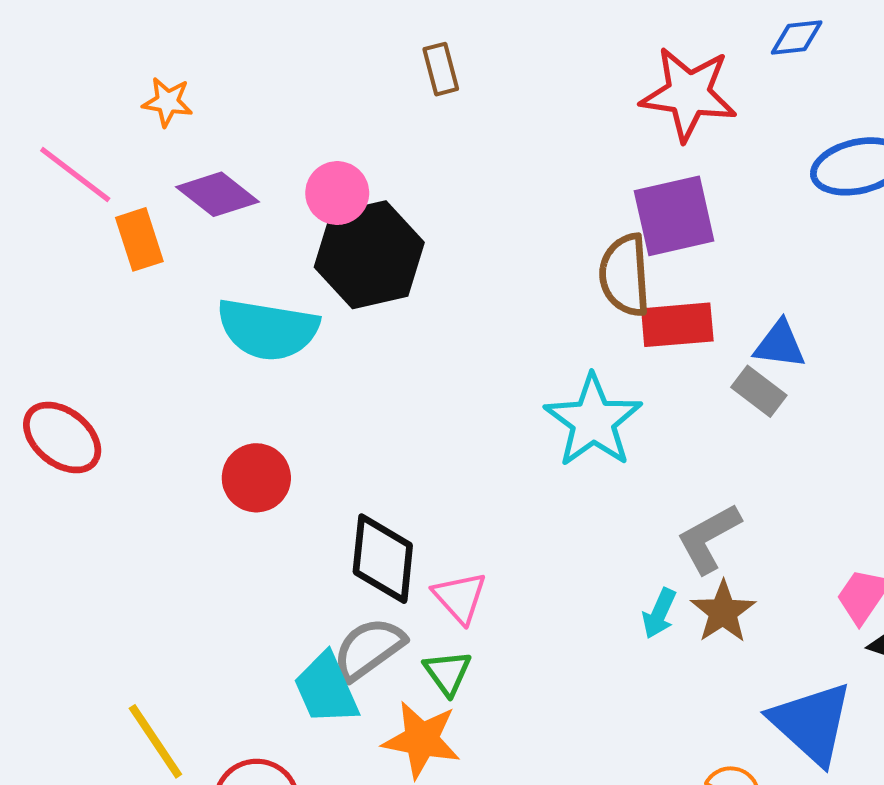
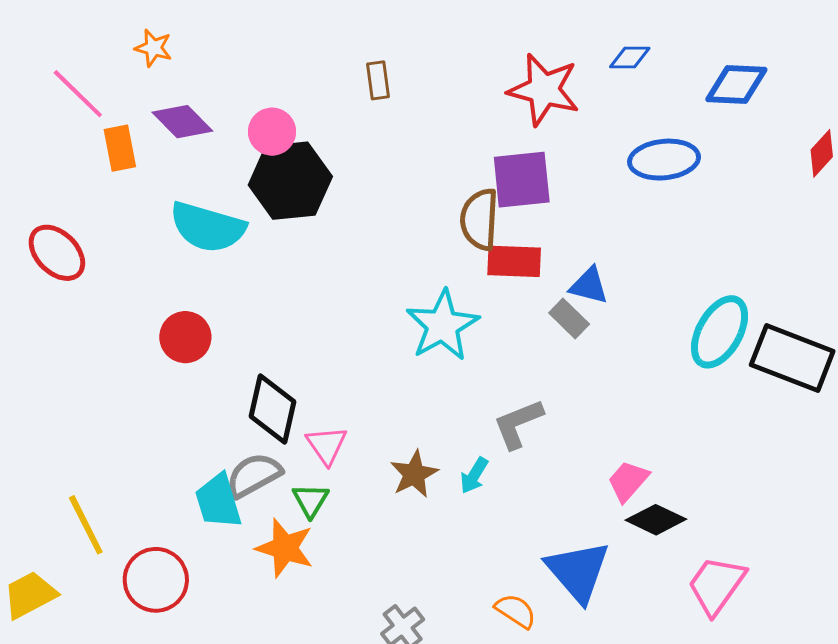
brown rectangle: (441, 69) -> (378, 80), moved
red ellipse: (62, 438) -> (57, 253), moved
brown star: (723, 612) -> (414, 474), moved

